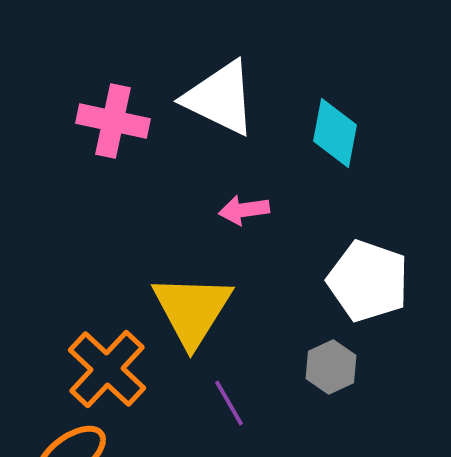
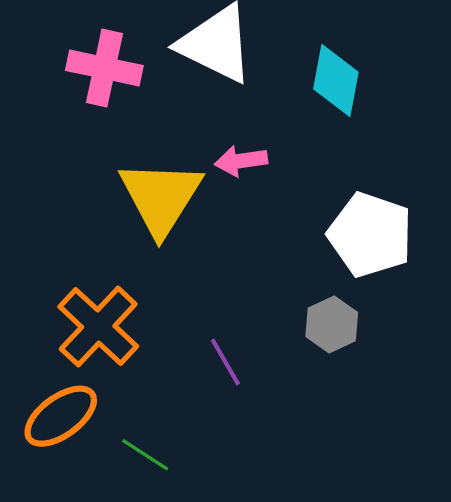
yellow triangle: (192, 310) -> (161, 197), moved

